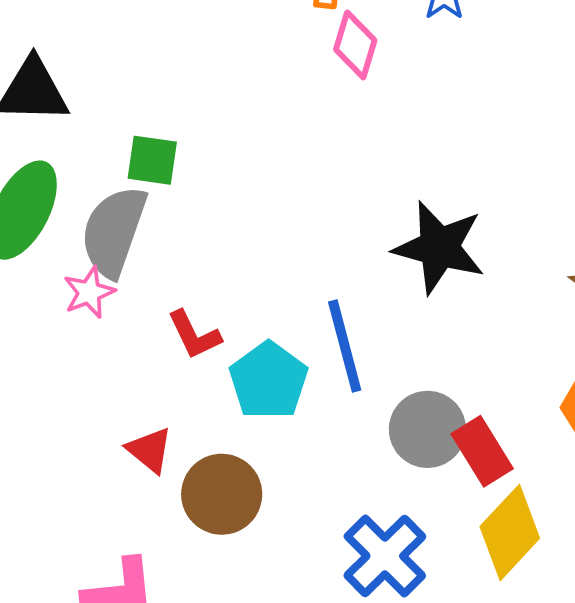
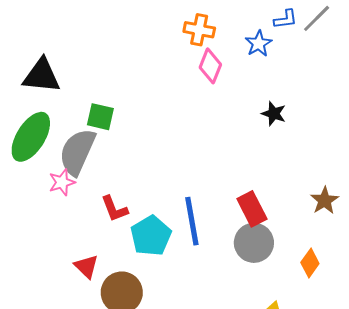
black star: (439, 247) -> (274, 114), moved, size x0.5
gray circle: (427, 429) -> (254, 243), moved
red rectangle: (482, 451) -> (252, 209), moved

